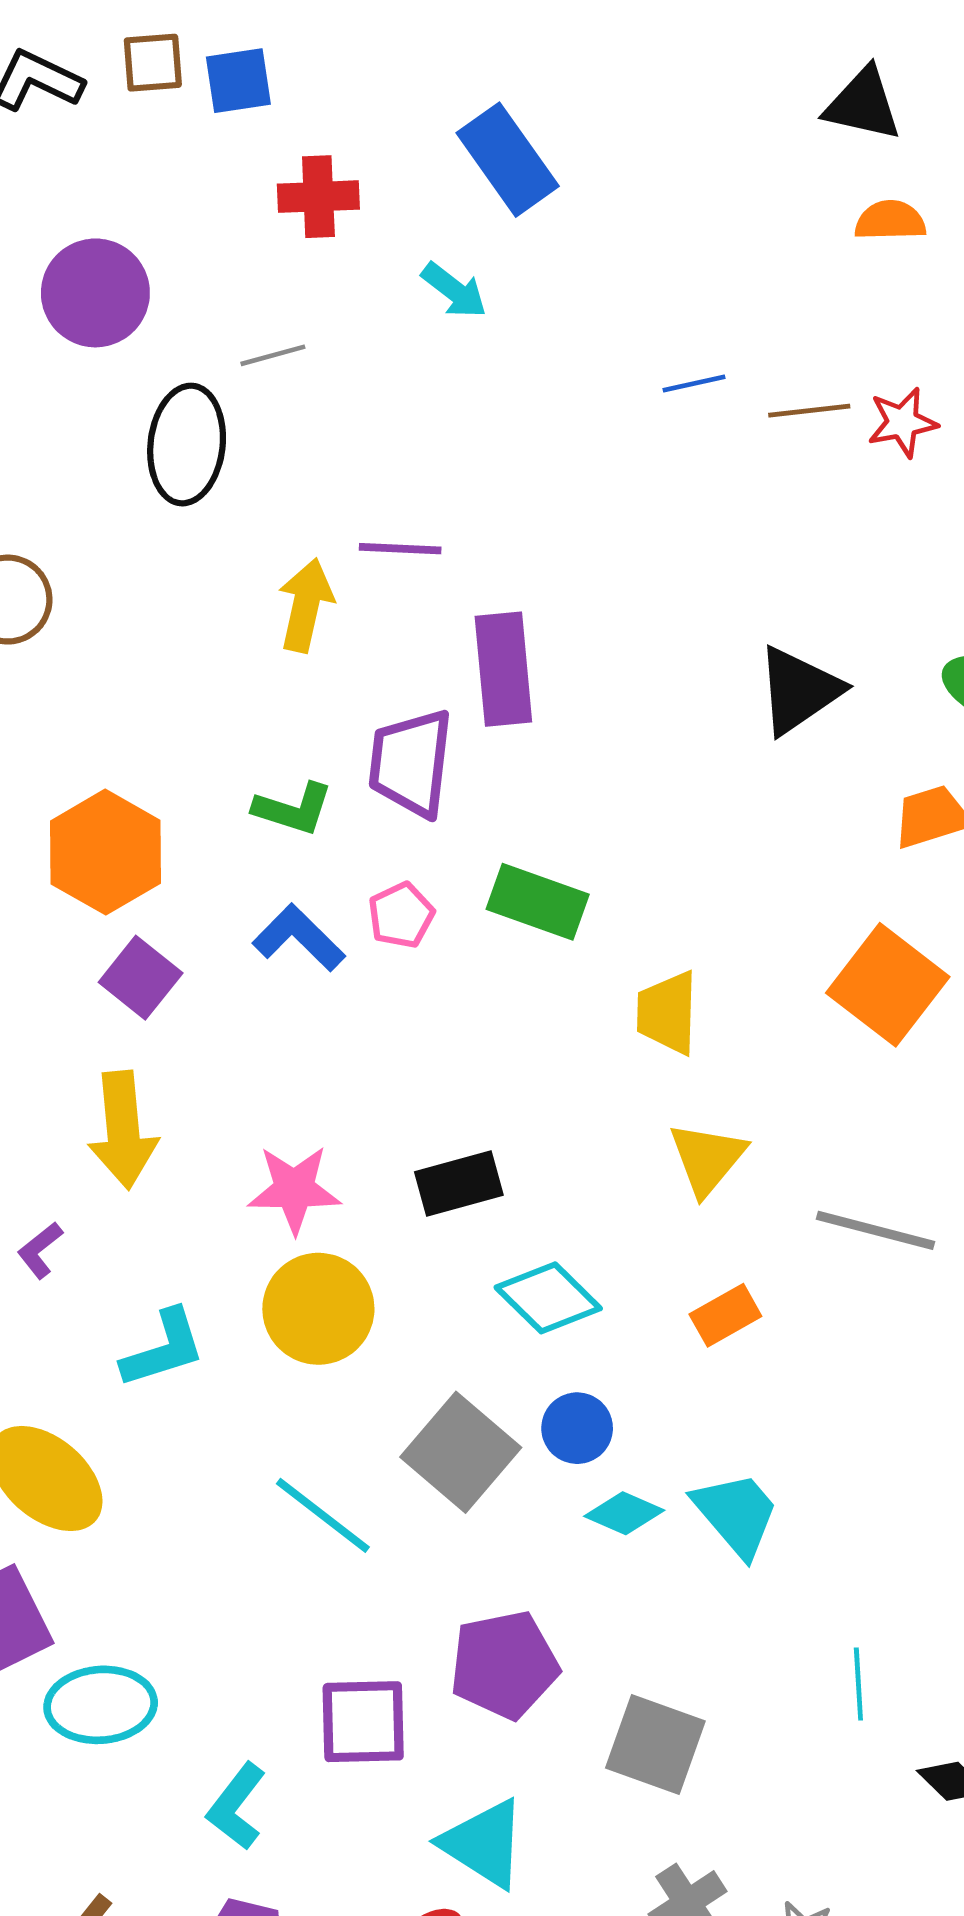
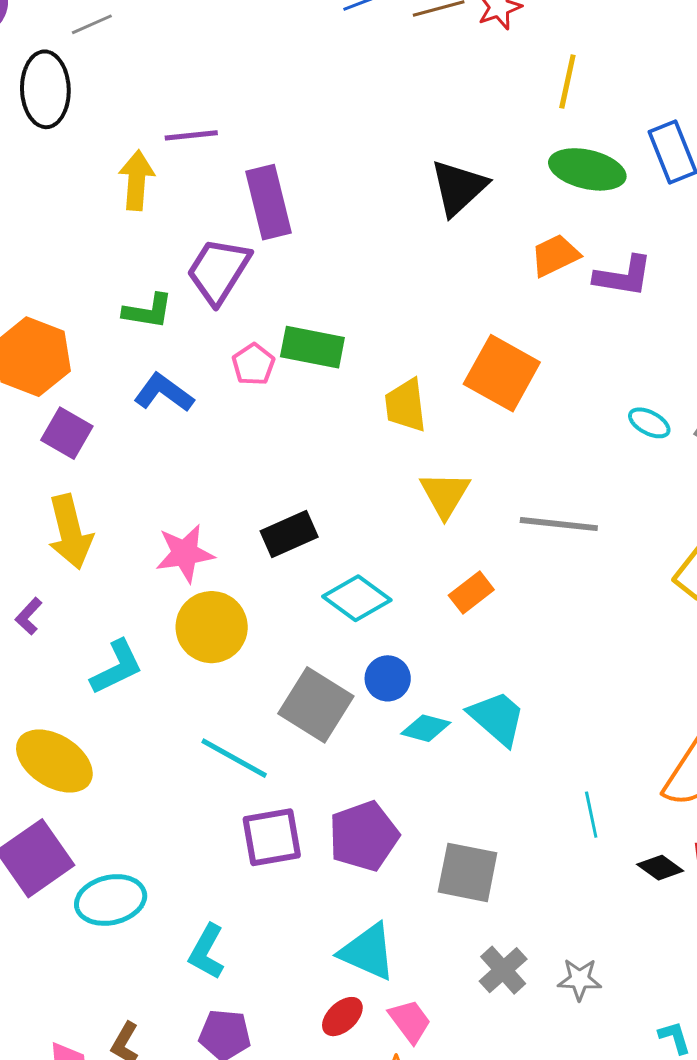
purple trapezoid: (411, 763) -> (219, 271), turned 34
pink pentagon: (401, 915) -> (253, 364), moved
orange square: (888, 985) -> (502, 373), moved
purple square: (363, 1722) -> (272, 837), moved

